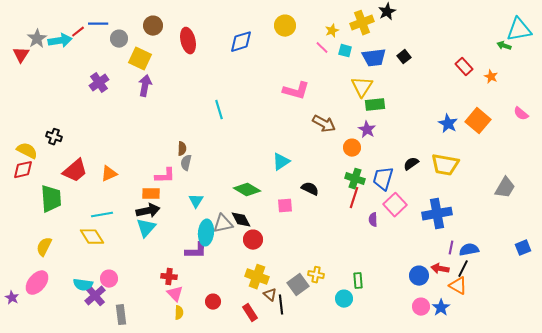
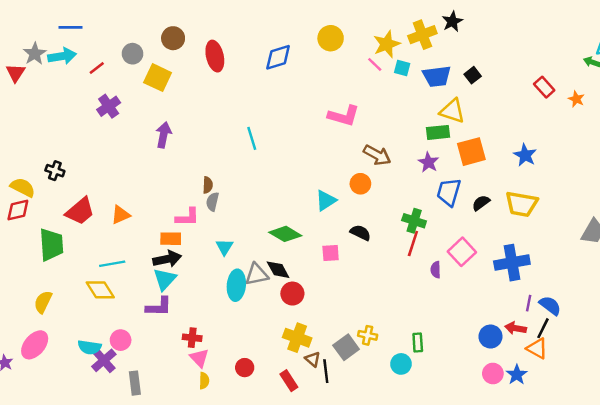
blue line: (98, 24) -> (70, 27), moved
yellow star: (332, 31) -> (387, 44), size x1.6
red line: (78, 32) -> (97, 68), moved
purple arrow: (145, 86) -> (164, 135), moved
yellow triangle: (362, 87) -> (452, 111), moved, turned -45
orange square: (478, 121) -> (471, 152), moved, turned 35
orange circle: (352, 148) -> (360, 184), moved
blue trapezoid: (383, 179) -> (449, 192), moved
blue semicircle: (469, 250) -> (550, 305), turned 48
purple L-shape: (196, 251) -> (159, 307), moved

